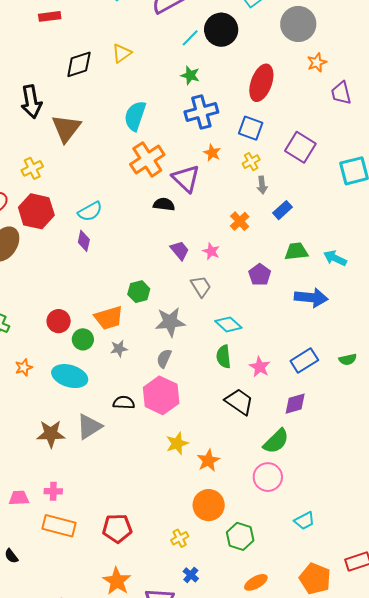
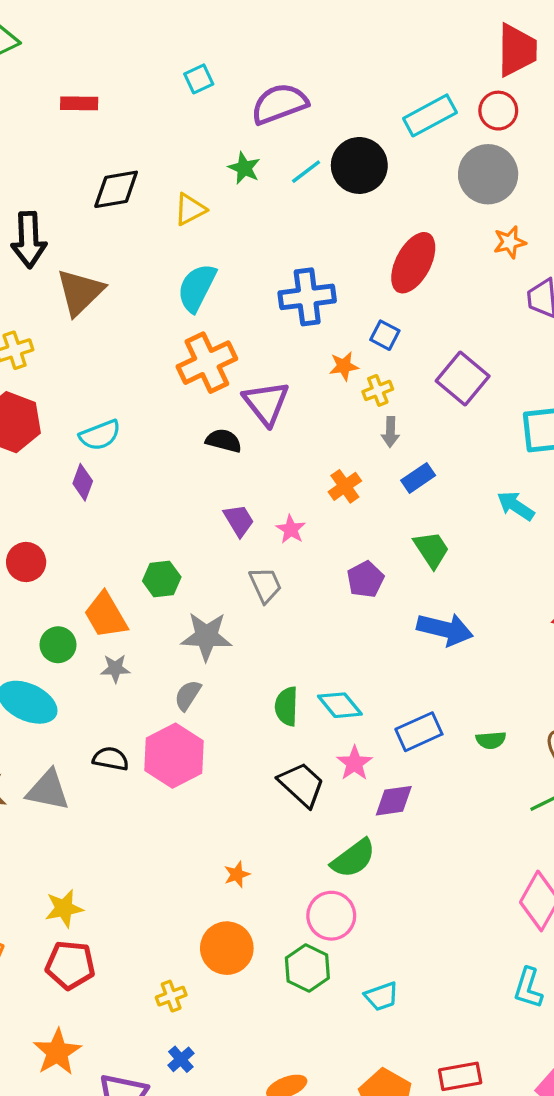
yellow triangle: (122, 53) -> (190, 209), moved
green star: (190, 75) -> (244, 168), moved
blue square: (251, 128) -> (385, 335), size x0.7
orange star: (212, 153) -> (344, 366), moved, turned 30
green trapezoid: (296, 251) -> (431, 549), turned 55
cyan arrow: (335, 258) -> (516, 506), moved
orange trapezoid: (109, 318) -> (106, 615), turned 68
red circle: (59, 321) -> (26, 562), moved
cyan diamond: (228, 324) -> (340, 705), moved
pink star: (260, 367) -> (355, 763), moved
gray triangle: (89, 427) -> (48, 790), turned 36
yellow star: (177, 443) -> (64, 908), moved
orange star: (208, 461) -> (237, 874), size x0.7
green hexagon: (240, 536) -> (307, 968), moved

